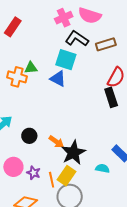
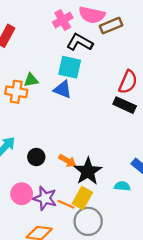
brown rectangle: (106, 44) -> (111, 26), moved
black rectangle: (111, 97) -> (125, 105), turned -42
purple star: (33, 173) -> (45, 198), size x1.5
orange line: (52, 180) -> (66, 204), turned -49

